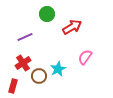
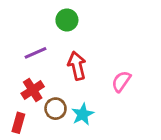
red arrow: (72, 27) -> (77, 66), moved, turned -72
cyan star: (58, 69) -> (83, 114), moved

